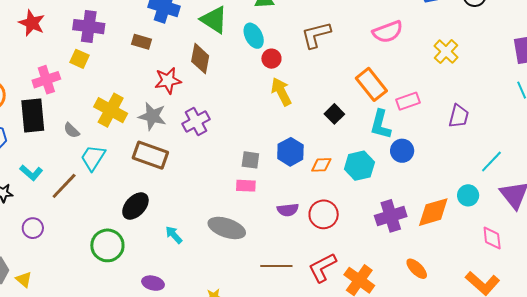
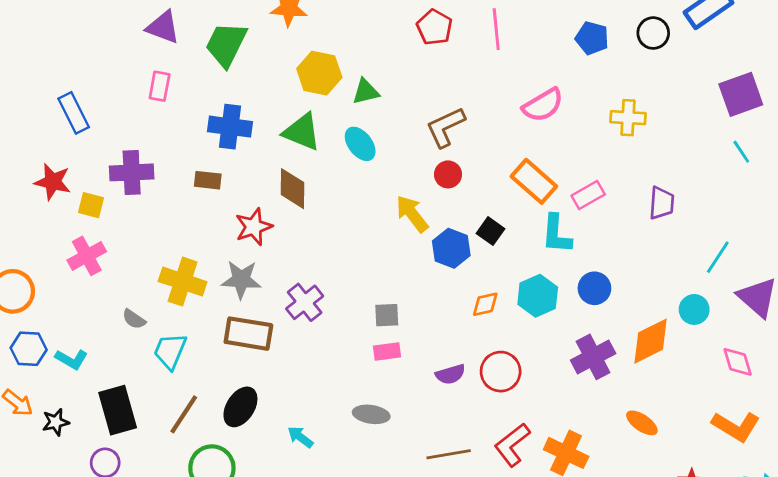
yellow cross: (446, 52) -> (628, 118), turned -30
yellow square: (80, 59) -> (91, 205), moved
red circle: (271, 59) -> (448, 174), moved
black rectangle: (33, 116) -> (118, 410), moved
purple cross: (196, 121) -> (305, 302), moved
blue circle: (402, 151) -> (594, 288), moved
blue hexagon: (290, 152) -> (451, 248), moved
cyan L-shape: (31, 173) -> (71, 359), moved
brown line: (64, 186) -> (184, 414), moved
gray ellipse: (227, 228) -> (371, 414), size x0.7

